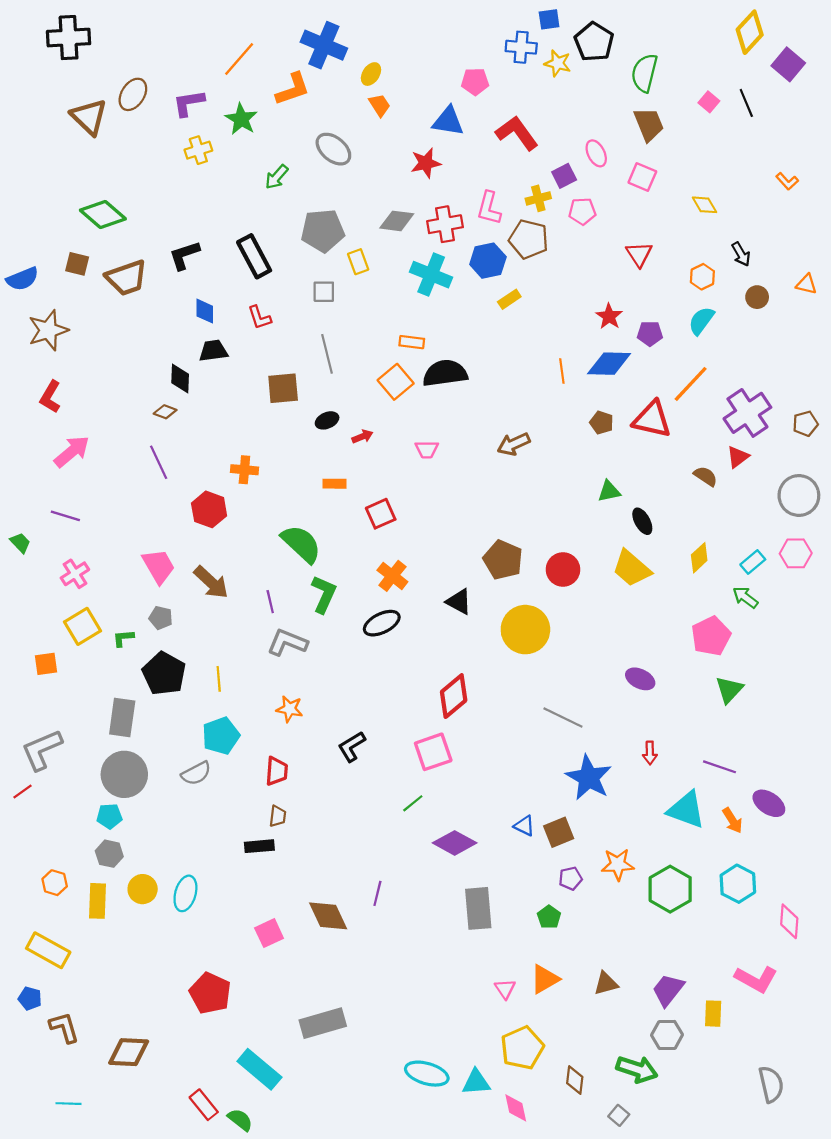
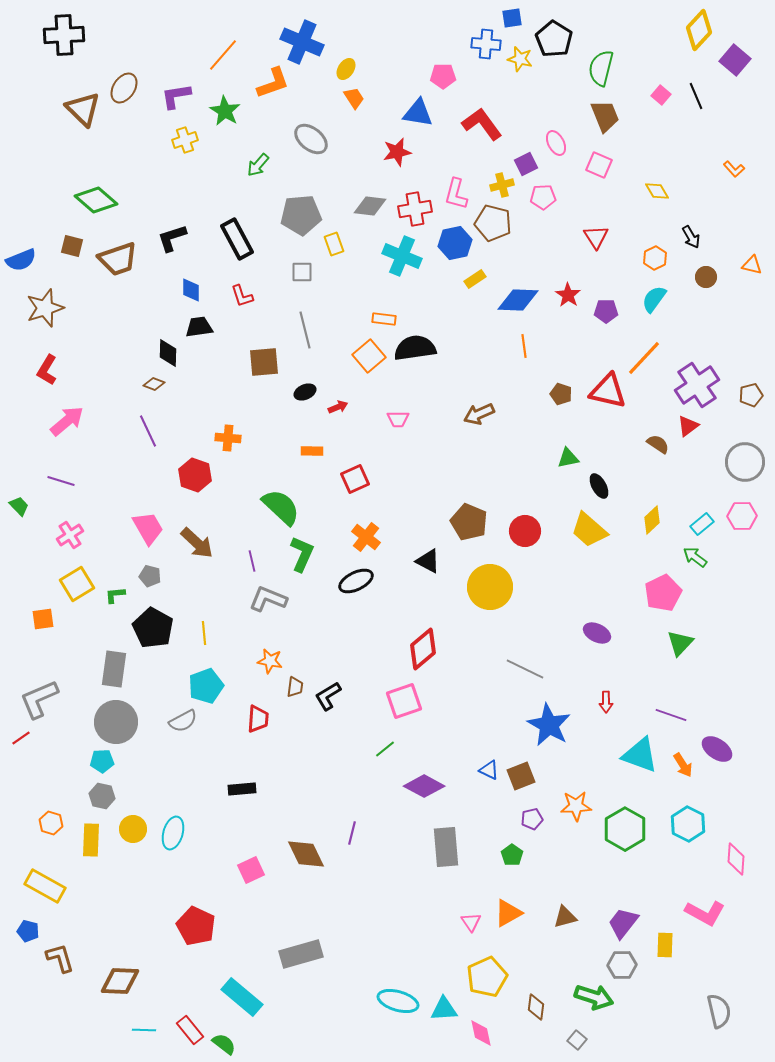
blue diamond: (609, 364) -> (518, 300), moved
brown trapezoid: (278, 816) -> (295, 687), moved
cyan line: (69, 1104) -> (144, 1030), moved

